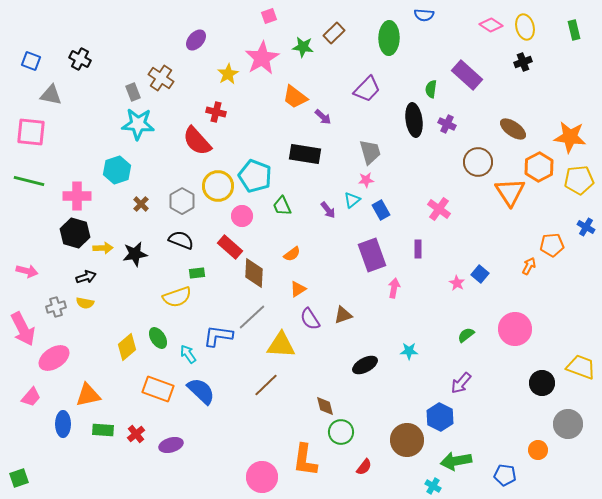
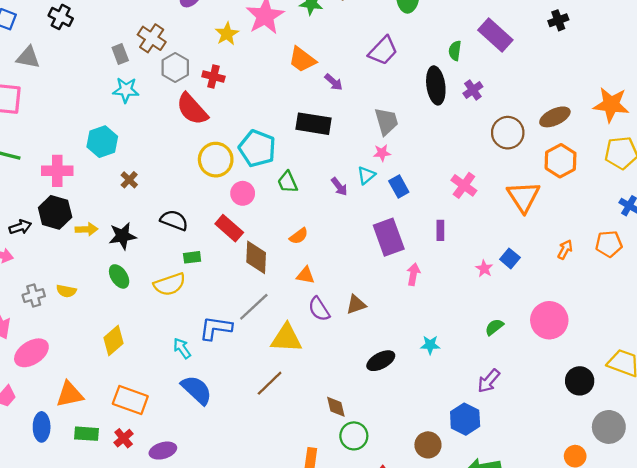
cyan star: (138, 124) -> (126, 90), size x0.7
purple cross: (447, 124) -> (473, 90), turned 30
brown ellipse: (513, 129) -> (555, 117), moved, turned -60
orange hexagon: (539, 167) -> (561, 161), moved
orange triangle: (510, 192) -> (523, 197), moved
gray hexagon: (182, 201) -> (175, 67), moved
orange pentagon: (552, 245) -> (609, 244), moved
black arrow: (86, 277) -> (20, 227), moved
orange triangle: (298, 289) -> (306, 275), turned 42
green ellipse: (158, 338) -> (119, 276), moved
orange rectangle: (158, 389) -> (130, 400), moved
brown circle: (407, 440) -> (428, 445), size x0.7

